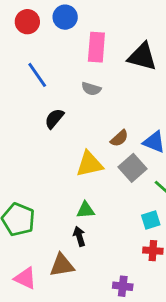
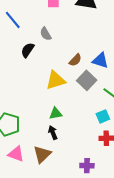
gray semicircle: (91, 89) -> (46, 34), moved, turned 48
brown triangle: (62, 265) -> (42, 154), turned -30
pink triangle: (25, 278) -> (16, 154), moved

